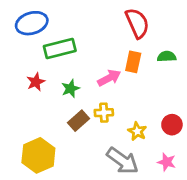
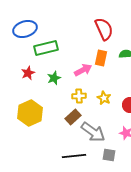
brown rectangle: (78, 121) -> (73, 117), moved
yellow star: (137, 131) -> (104, 98), moved
yellow hexagon: (38, 155) -> (30, 113), moved

